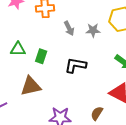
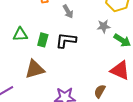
gray star: (93, 30) -> (104, 26), moved
black L-shape: (75, 65) -> (66, 40), moved

